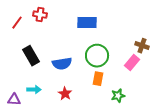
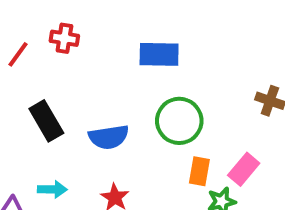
pink rectangle: (132, 63) -> (244, 169), moved
orange rectangle: (98, 79) -> (199, 171), moved

